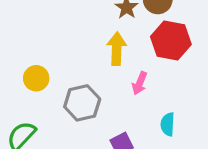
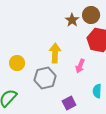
yellow arrow: (117, 49) -> (55, 53), moved

